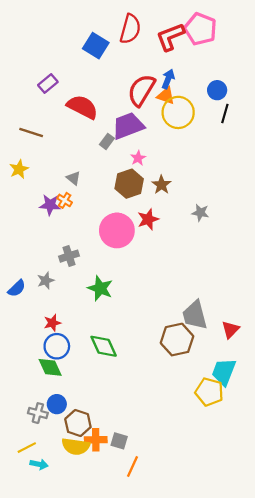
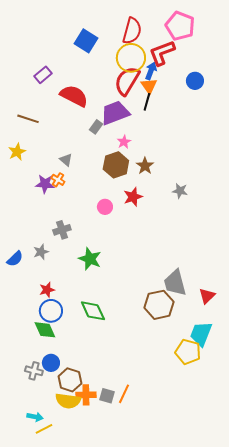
red semicircle: (130, 29) -> (132, 31), moved
red L-shape: (170, 37) -> (162, 53), moved
orange triangle: (166, 96) -> (149, 86), turned 36
yellow circle: (178, 112) -> (131, 58), moved
black line: (225, 114) -> (147, 102), moved
pink circle: (117, 230) -> (105, 207), size x0.5
yellow line: (27, 448) -> (44, 429), moved
orange line: (132, 466) -> (124, 394), moved

